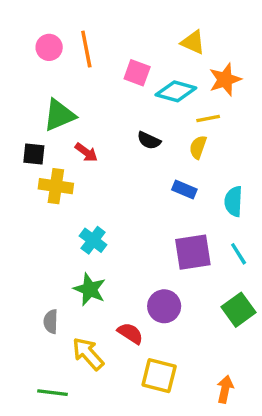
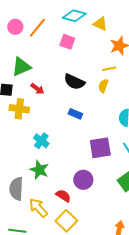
orange line: (86, 49) -> (37, 28), turned 50
cyan diamond: (176, 91) -> (74, 16), moved
black semicircle: (149, 140) -> (74, 82), size x1.5
blue rectangle: (184, 190) -> (75, 114), moved
gray semicircle: (51, 322) -> (16, 189), size x1.6
yellow square: (159, 376) -> (66, 221), moved, turned 30

